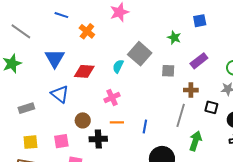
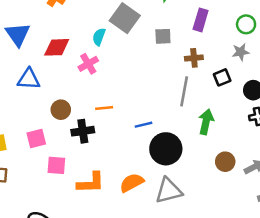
purple rectangle: (199, 61) -> (201, 20), turned -30
blue triangle: (60, 94) -> (29, 79), turned -30
pink cross: (112, 98) -> (88, 64), moved
black square: (211, 107) -> (222, 77), turned -32
blue line: (145, 127) -> (144, 125), moved, turned 72

